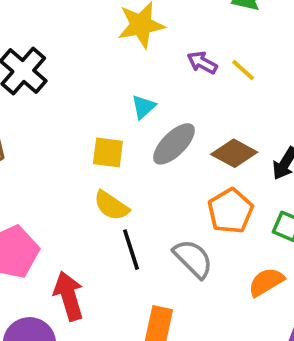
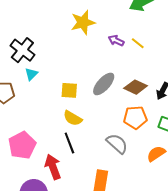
cyan triangle: (144, 107) -> (31, 74), moved
orange pentagon: (230, 211) -> (135, 117), turned 30
black line: (131, 250) -> (69, 143), moved

